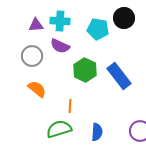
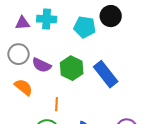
purple semicircle: (60, 46) -> (42, 65), moved

